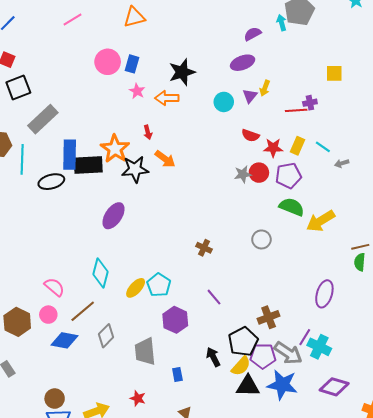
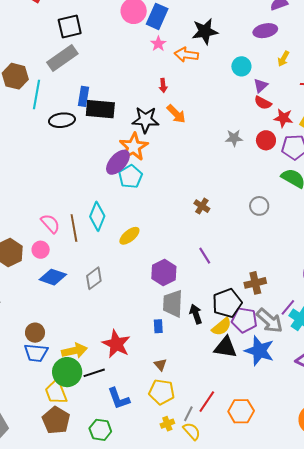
blue rectangle: (132, 64) -> (157, 16), size x1.4
black square: (18, 88) -> (70, 27), moved
purple triangle: (250, 96) -> (261, 85), moved
orange star: (115, 149) -> (134, 147), moved
blue rectangle: (70, 155) -> (84, 96), size x0.7
gray star: (243, 174) -> (234, 138), moved
cyan pentagon: (159, 285) -> (131, 177), moved
brown line: (83, 311) -> (74, 228), moved, turned -68
gray trapezoid: (145, 351) -> (173, 304), moved
red star: (138, 398) -> (116, 344), size x1.8

